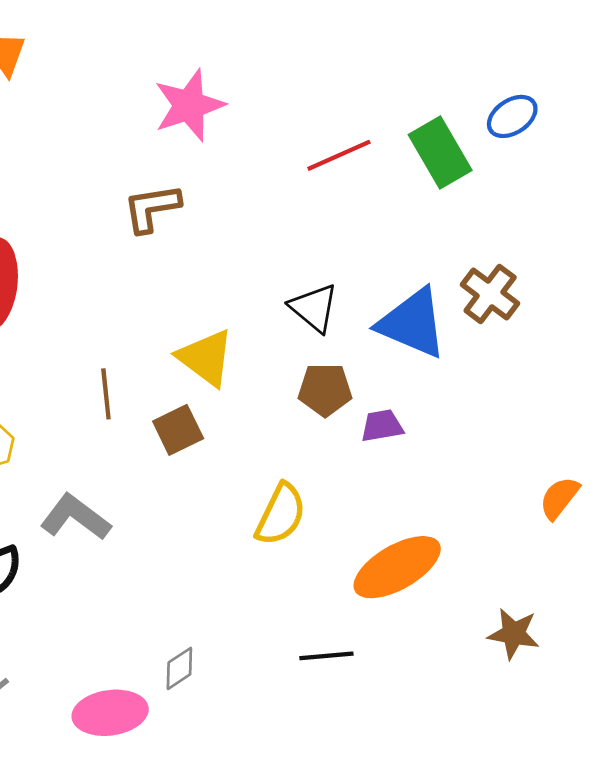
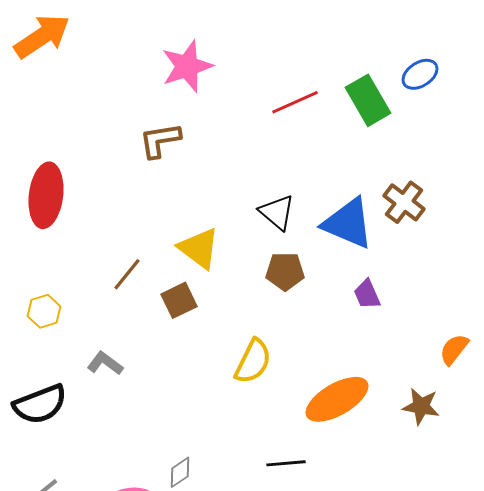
brown line: (106, 394) -> (127, 274), turned 45
purple trapezoid: (382, 426) -> (367, 294), moved, turned -104
gray L-shape: (75, 517) -> (105, 363), size x0.7
brown star: (514, 634) -> (421, 406), moved

